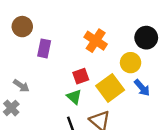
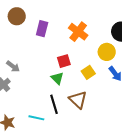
purple rectangle: (44, 48) -> (42, 29), moved
yellow square: (110, 88) -> (88, 72), size x0.6

